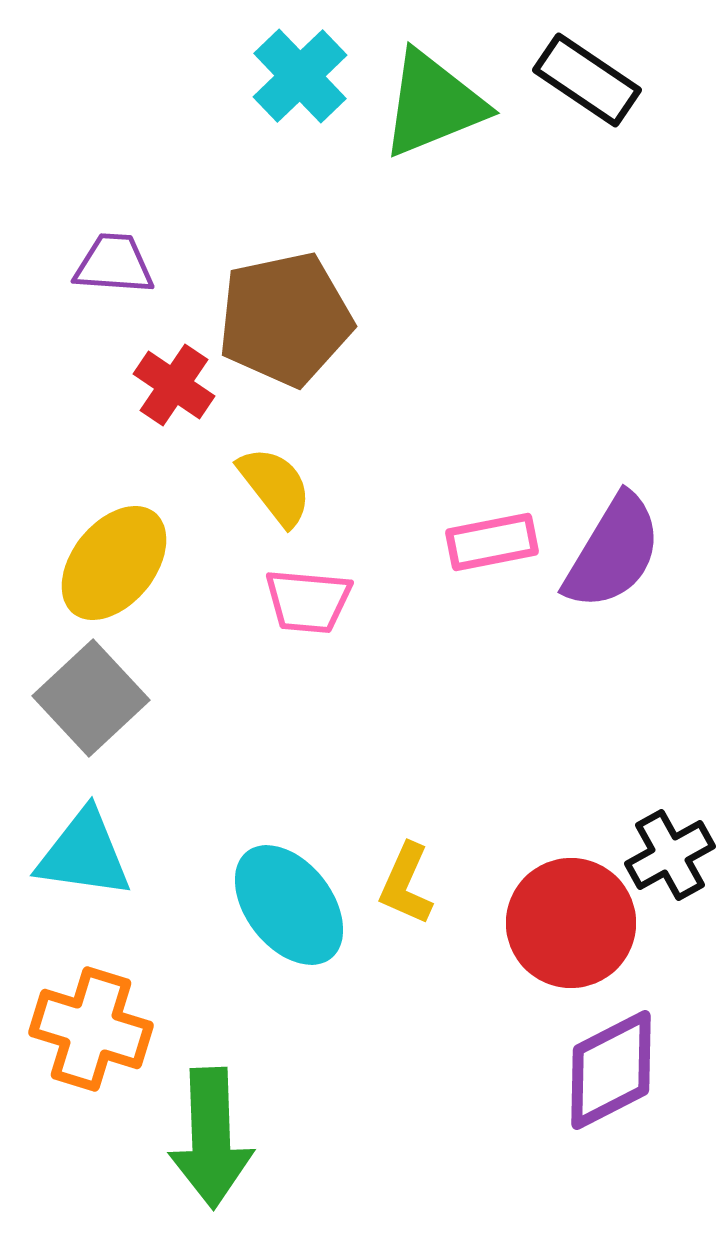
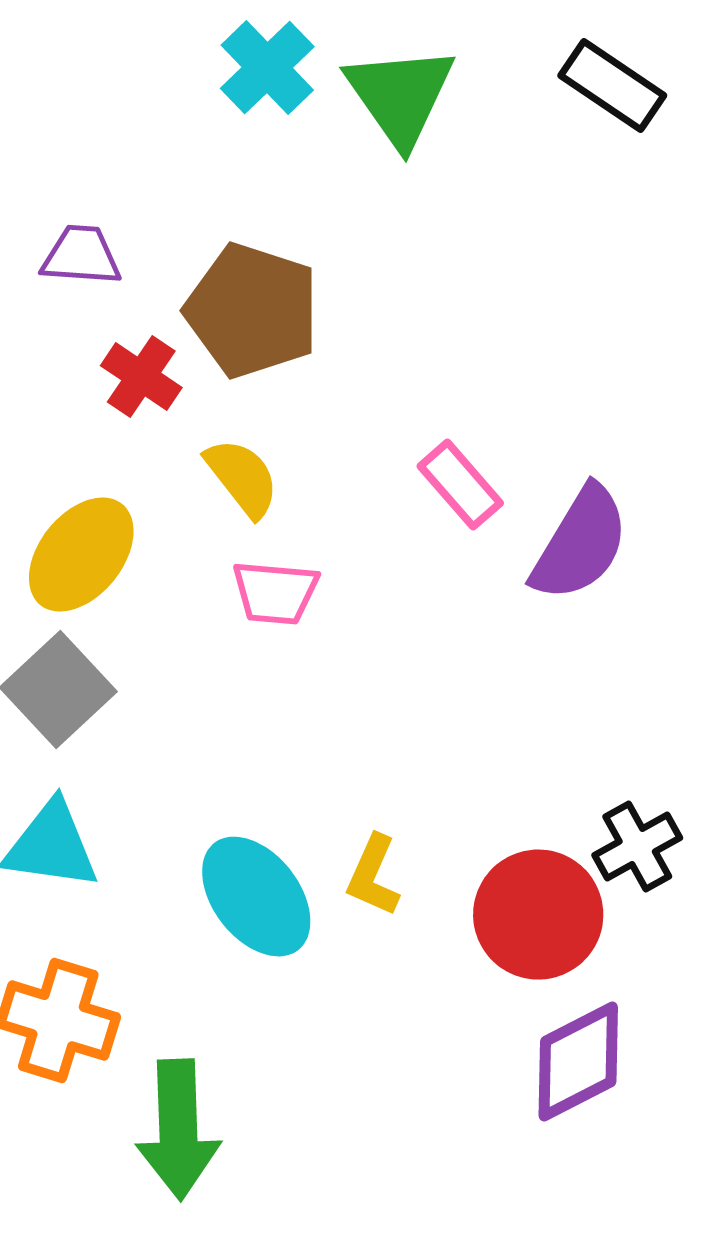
black rectangle: (587, 80) -> (612, 86), moved
green triangle: (433, 104) -> (400, 96), turned -43
brown pentagon: (285, 319) -> (252, 311), turned 30
pink rectangle: (492, 542) -> (460, 485), moved, turned 60

